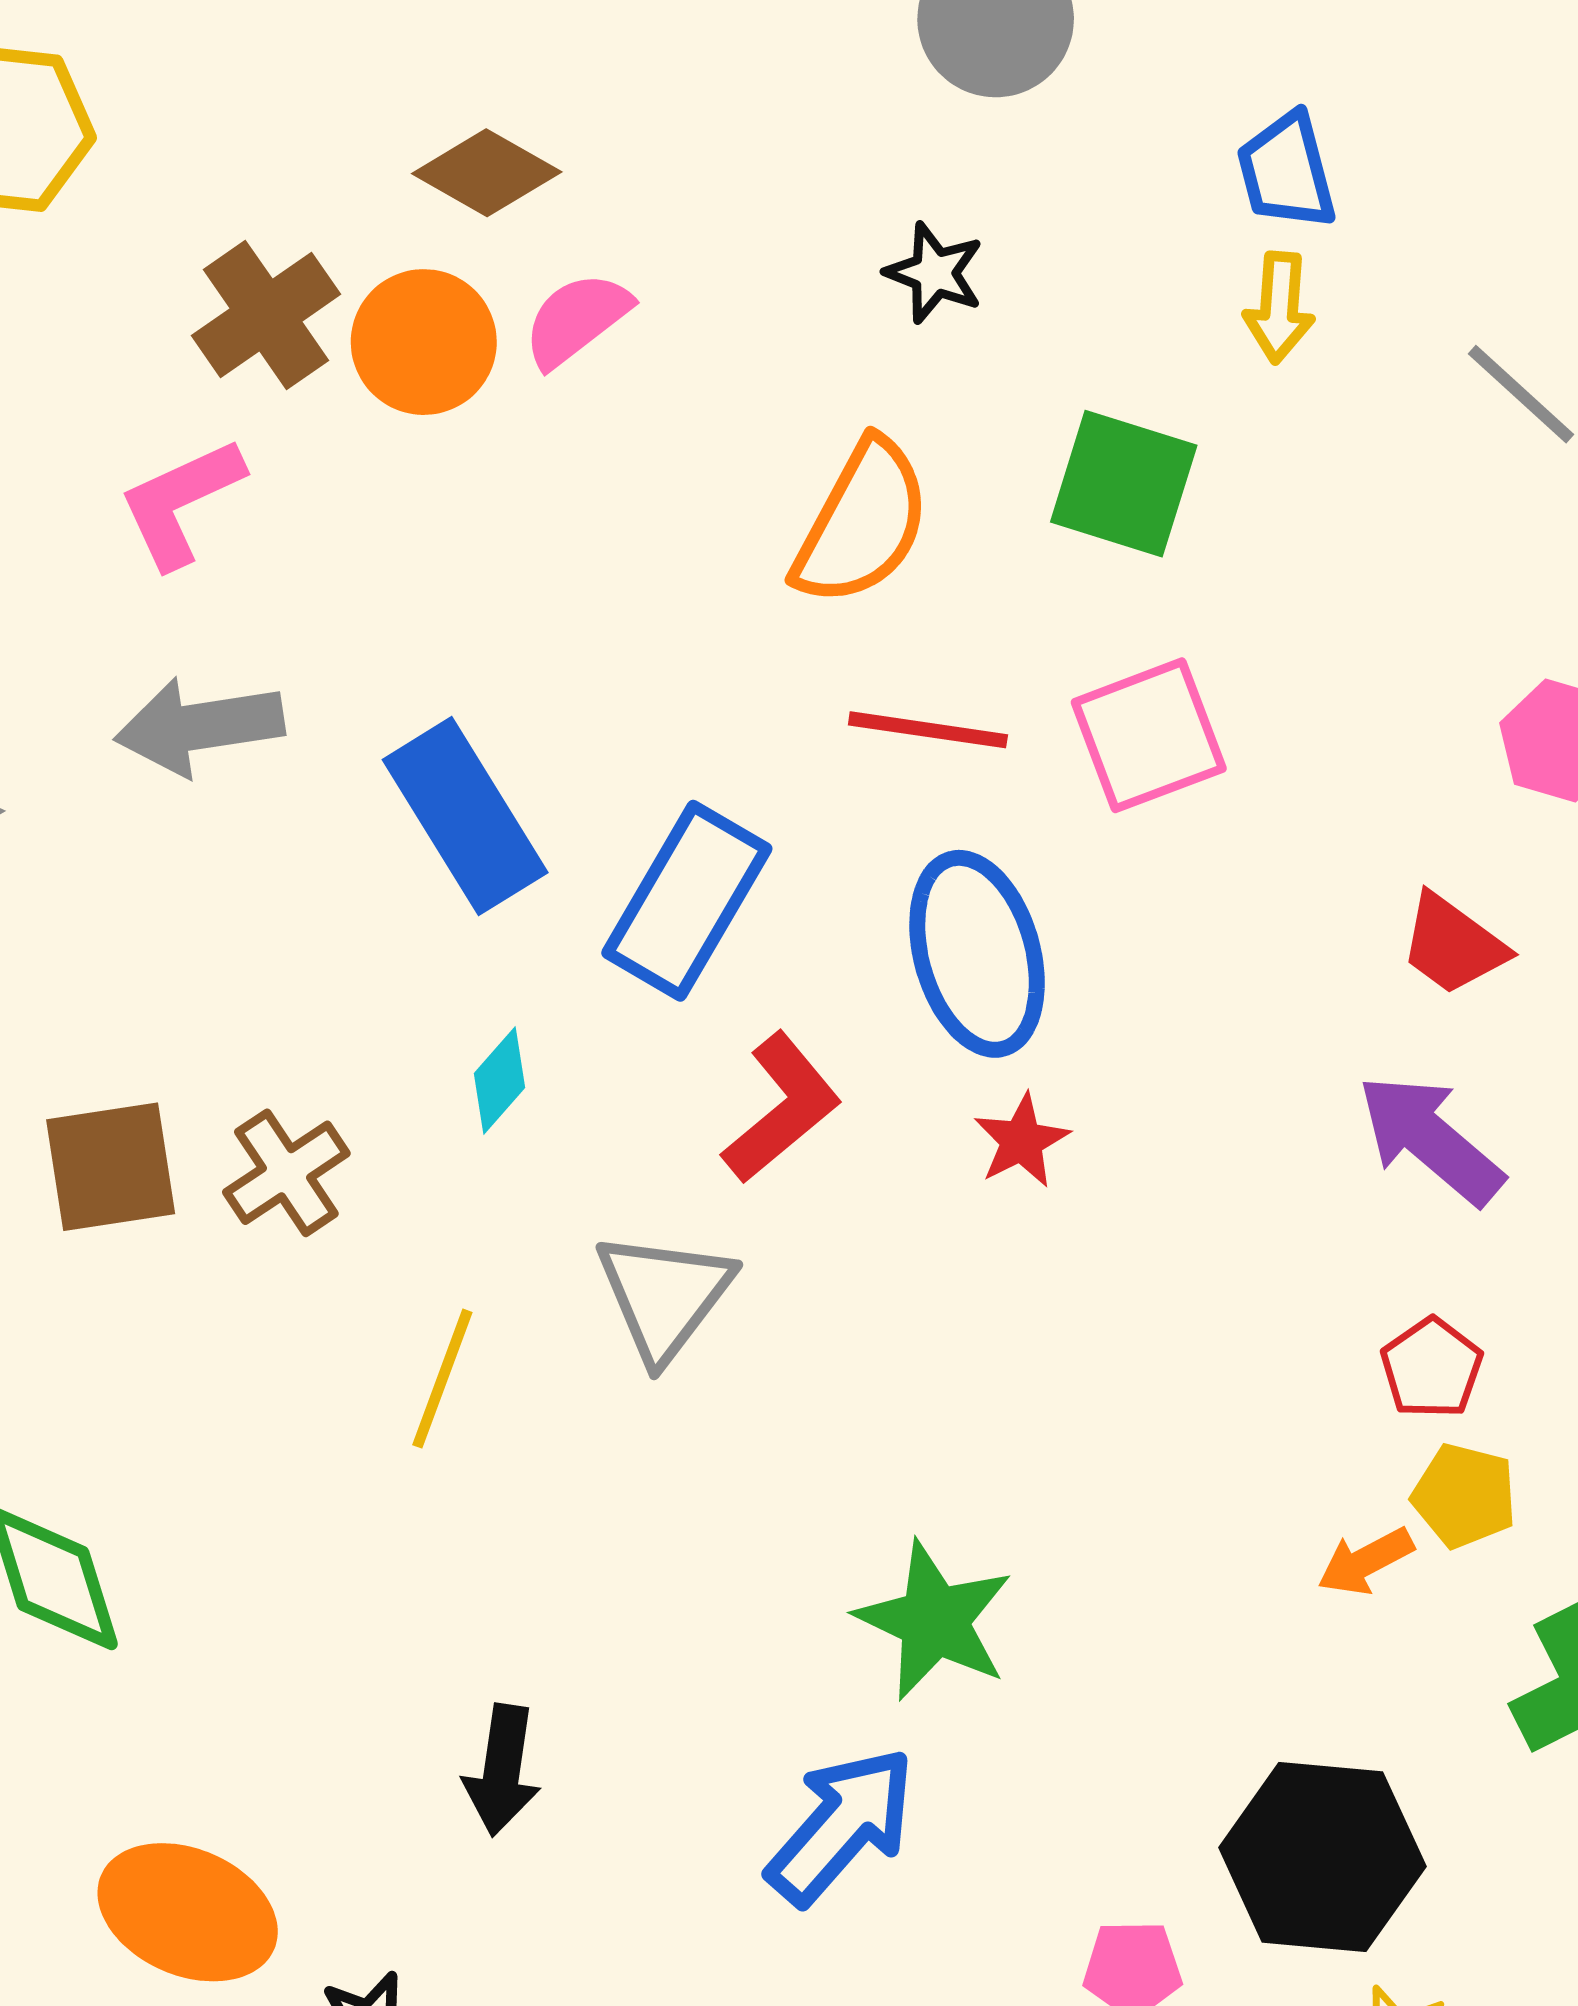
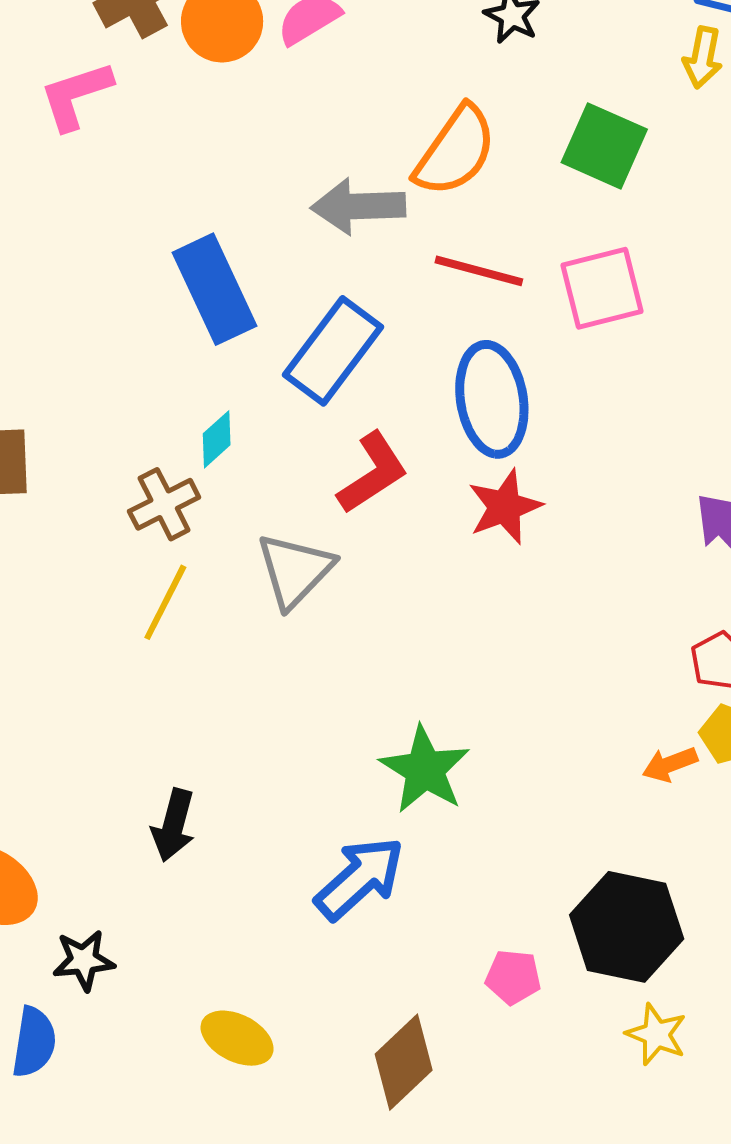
gray arrow: (199, 726) -> (358, 206), moved
red star: (1022, 1141) -> (505, 507), size x1.4
brown cross: (286, 1173) -> (164, 504), moved

